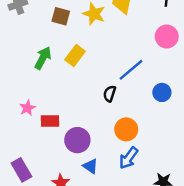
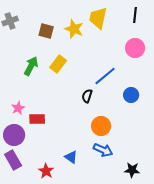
purple circle: (77, 140) -> (14, 135), moved
blue arrow: (129, 158) -> (103, 150), turned -102

